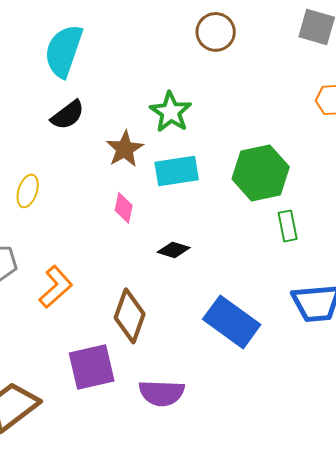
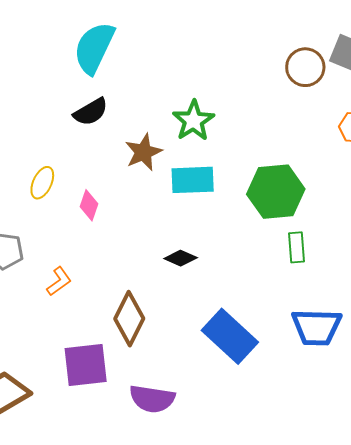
brown circle: (216, 32) -> (305, 67), moved
pink diamond: (124, 208) -> (89, 205), moved
orange L-shape: (56, 287) -> (59, 281), size x0.7

